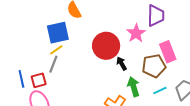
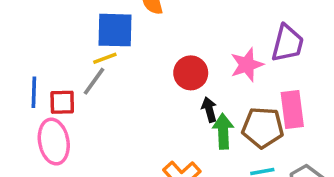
red circle: (106, 46) -> (191, 73), size x0.7
green arrow: (133, 87) -> (223, 131), moved

